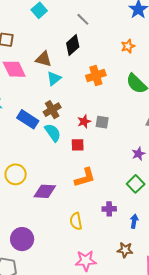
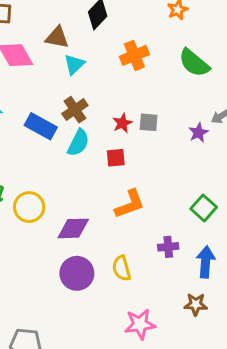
cyan semicircle: (53, 133) -> (78, 143), turned 66
purple star: (138, 154) -> (198, 133), moved
blue arrow: (134, 221) -> (206, 262), size x1.5
purple circle: (22, 239) -> (77, 273), moved

